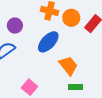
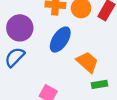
purple circle: (15, 26) -> (20, 28), size x1.5

